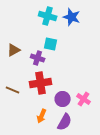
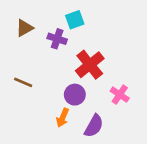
cyan square: (51, 44) -> (75, 20), turned -32
red cross: (41, 83) -> (90, 65), moved, turned -30
purple circle: (63, 99) -> (75, 95), moved

